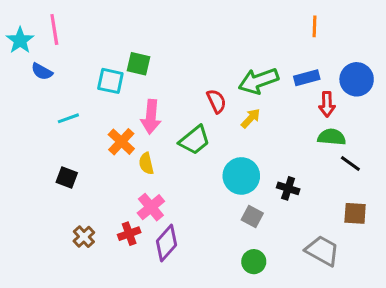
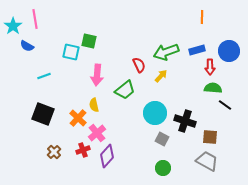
orange cross: (121, 142) -> (78, 118), moved
black square: (67, 178) -> (43, 114), size x1.6
black cross: (288, 188) -> (185, 121), size x1.5
brown square: (355, 213) -> (210, 137), moved

